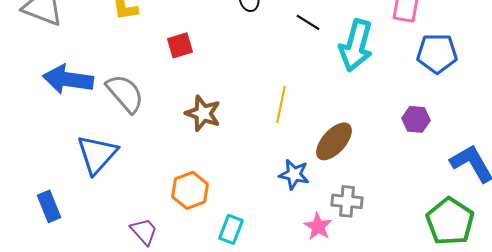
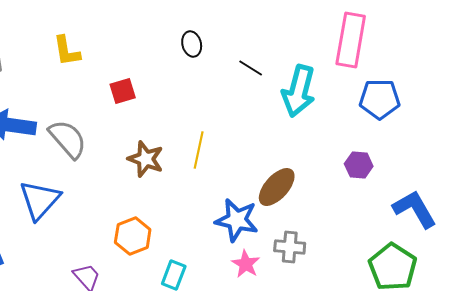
yellow line: (281, 104) -> (199, 150), moved
blue star: (294, 174) -> (237, 220), size x1.4
pink star: (318, 226) -> (246, 264), moved

